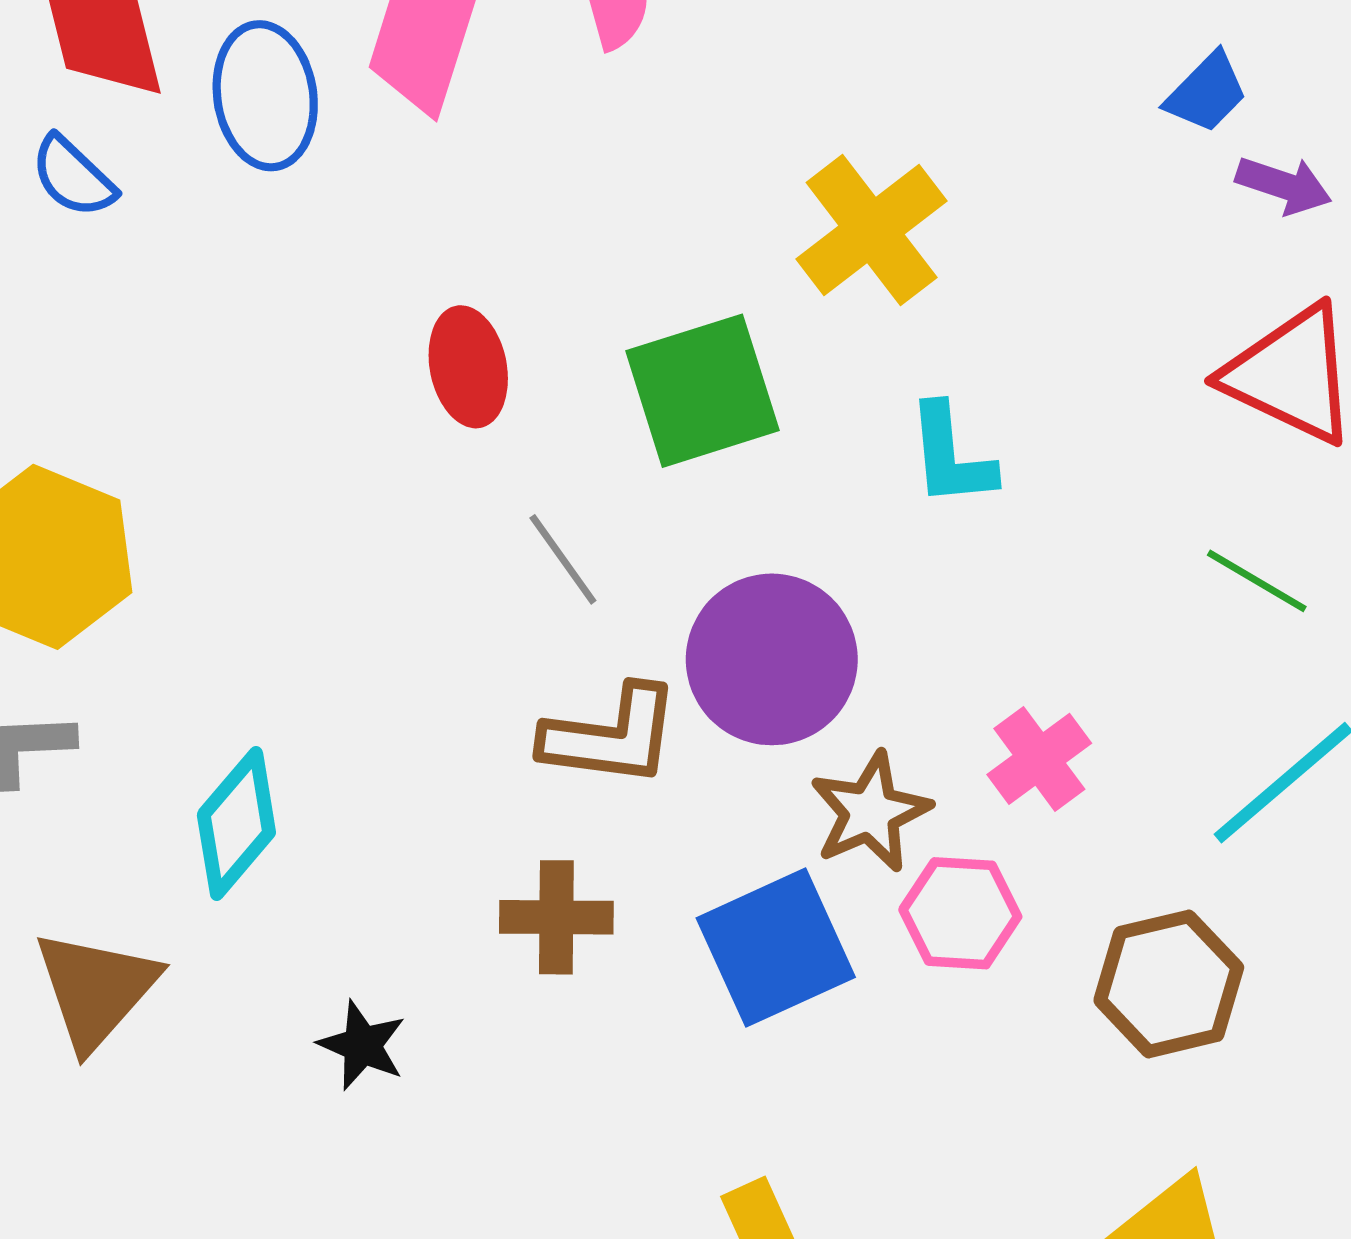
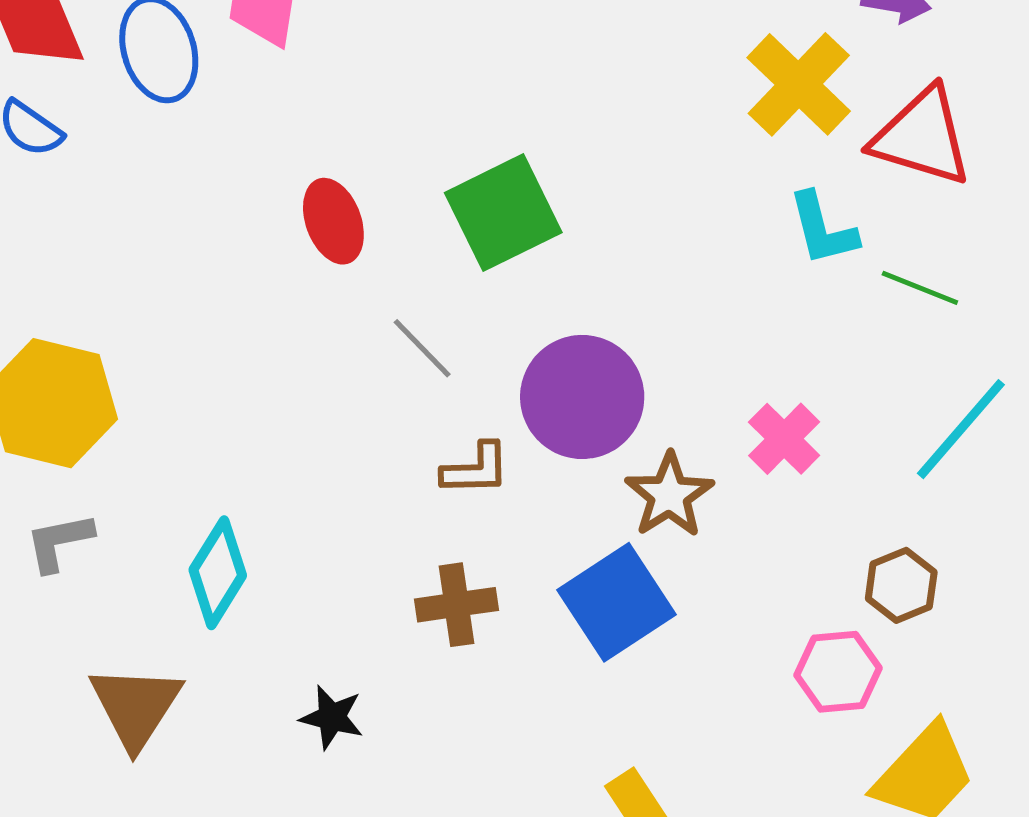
yellow cross: (872, 230) -> (799, 84), moved
cyan L-shape: (951, 455) -> (823, 229), moved
brown L-shape: (611, 736) -> (476, 469), size x0.7
pink hexagon: (960, 913) -> (838, 672), moved
brown hexagon: (1169, 984) -> (901, 585), size x0.7

